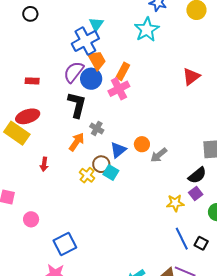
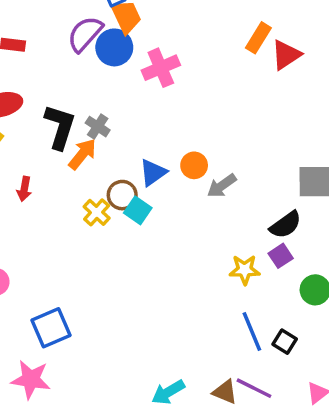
orange rectangle: (123, 71) -> (258, 38), moved
black L-shape: (77, 105) -> (60, 127), moved
gray cross: (97, 128) -> (98, 127), moved

